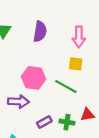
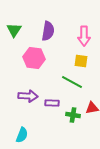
pink hexagon: (34, 78) -> (34, 58), moved
purple rectangle: (44, 122) -> (52, 103), moved, turned 32

